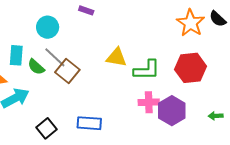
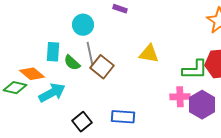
gray line: (55, 57) -> (90, 54), turned 35
green L-shape: (147, 70) -> (195, 70), moved

